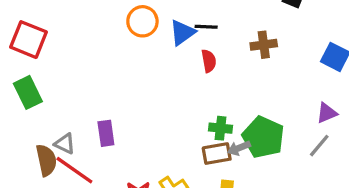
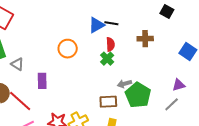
orange circle: (142, 21) -> (68, 49), moved
green cross: (221, 128) -> (107, 59), moved, turned 32
gray triangle: (65, 144) -> (17, 64), moved
gray arrow: (239, 148) -> (124, 84), moved

